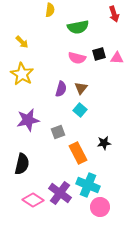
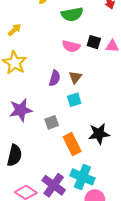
yellow arrow: (22, 42) -> (15, 30), turned -88
black square: (99, 54) -> (94, 42), turned 32
cyan square: (80, 110) -> (74, 100), turned 32
black star: (104, 143) -> (99, 134), size x1.5

